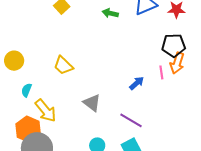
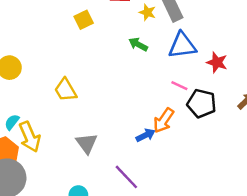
orange arrow: (177, 63) -> (164, 120), moved
pink line: (161, 72) -> (179, 86), moved, turned -72
cyan semicircle: (26, 90) -> (12, 122), moved

